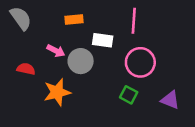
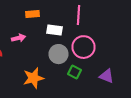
pink arrow: (56, 51) -> (18, 38), turned -40
gray circle: (81, 61) -> (58, 54), moved
orange star: (57, 92) -> (34, 78), moved

